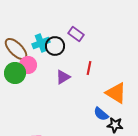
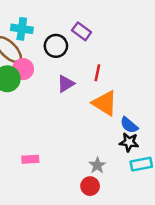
cyan cross: (41, 43) -> (22, 29), moved, turned 30
orange triangle: (116, 93) -> (105, 103), moved
blue semicircle: (101, 114) -> (129, 125), moved

